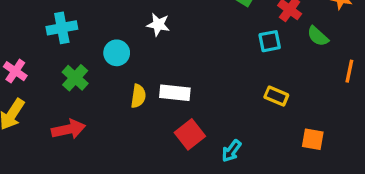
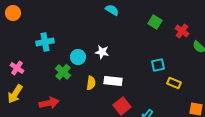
white star: (158, 25) -> (102, 52), moved
cyan square: (270, 41) -> (158, 65), moved
green cross: (75, 78) -> (63, 72), moved

